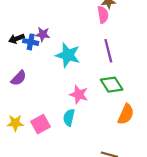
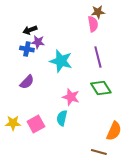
black arrow: (16, 39) -> (30, 30), moved
purple semicircle: (19, 78) -> (27, 82), moved
orange semicircle: (126, 114) -> (114, 131), moved

